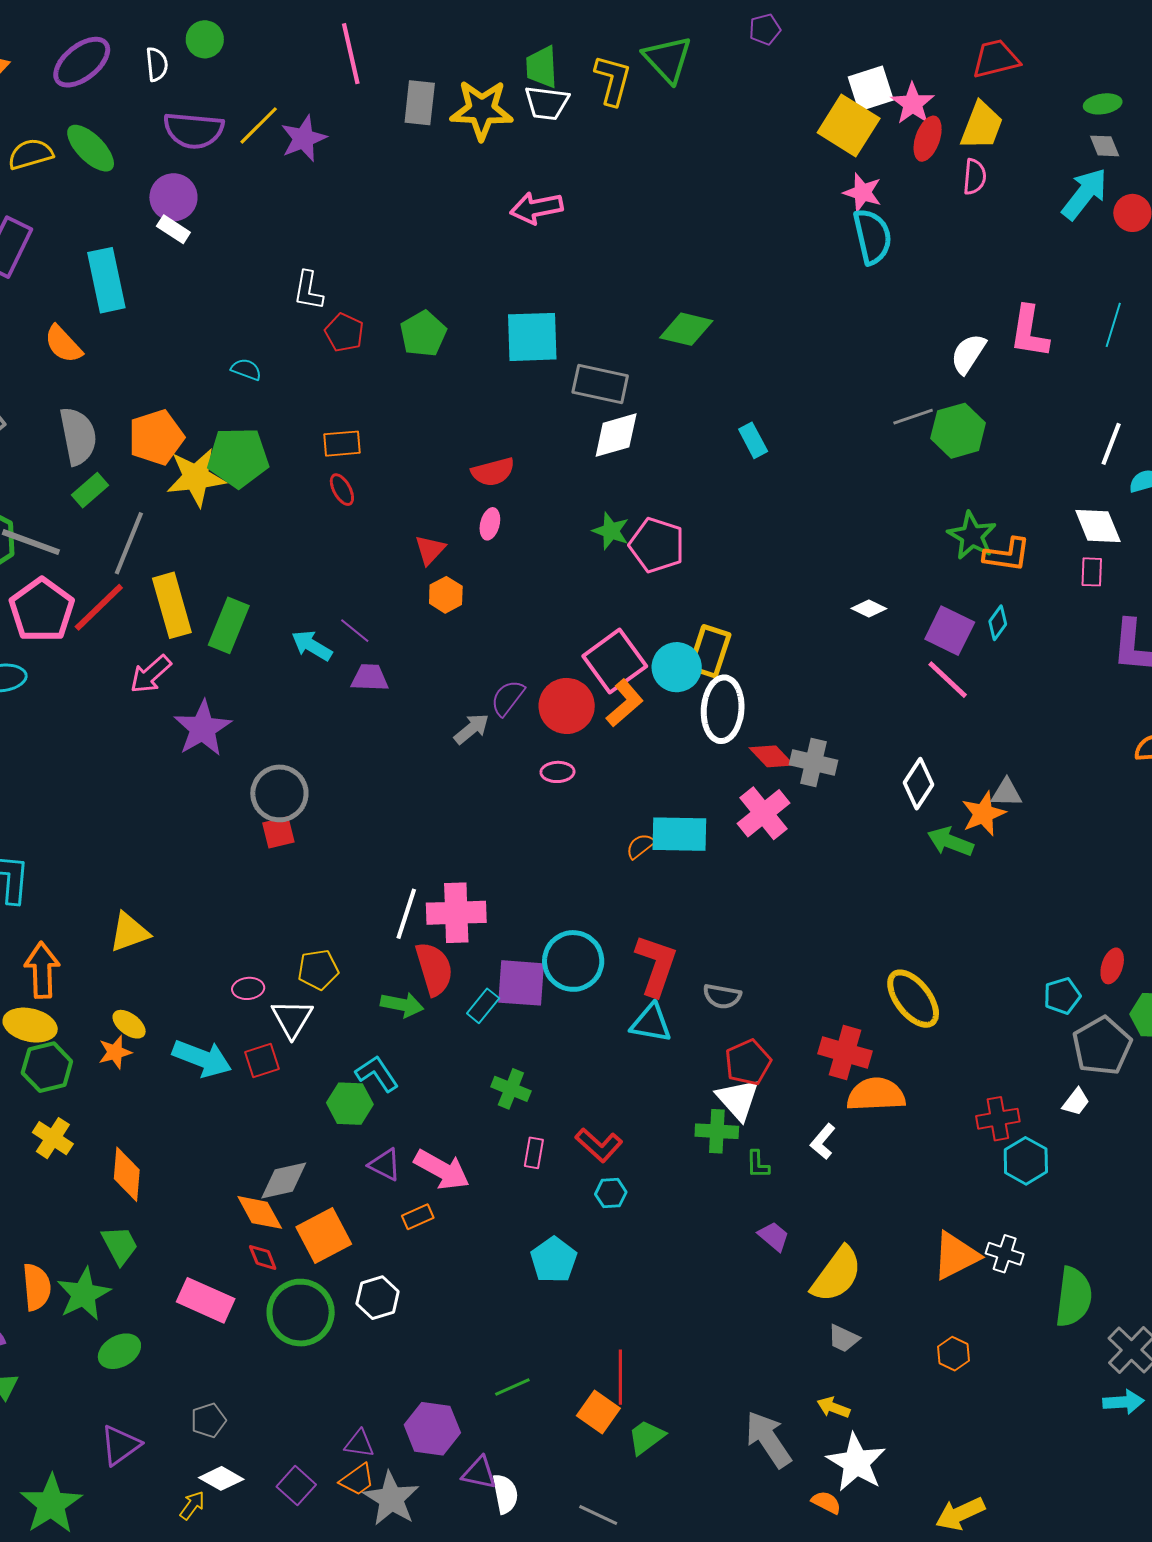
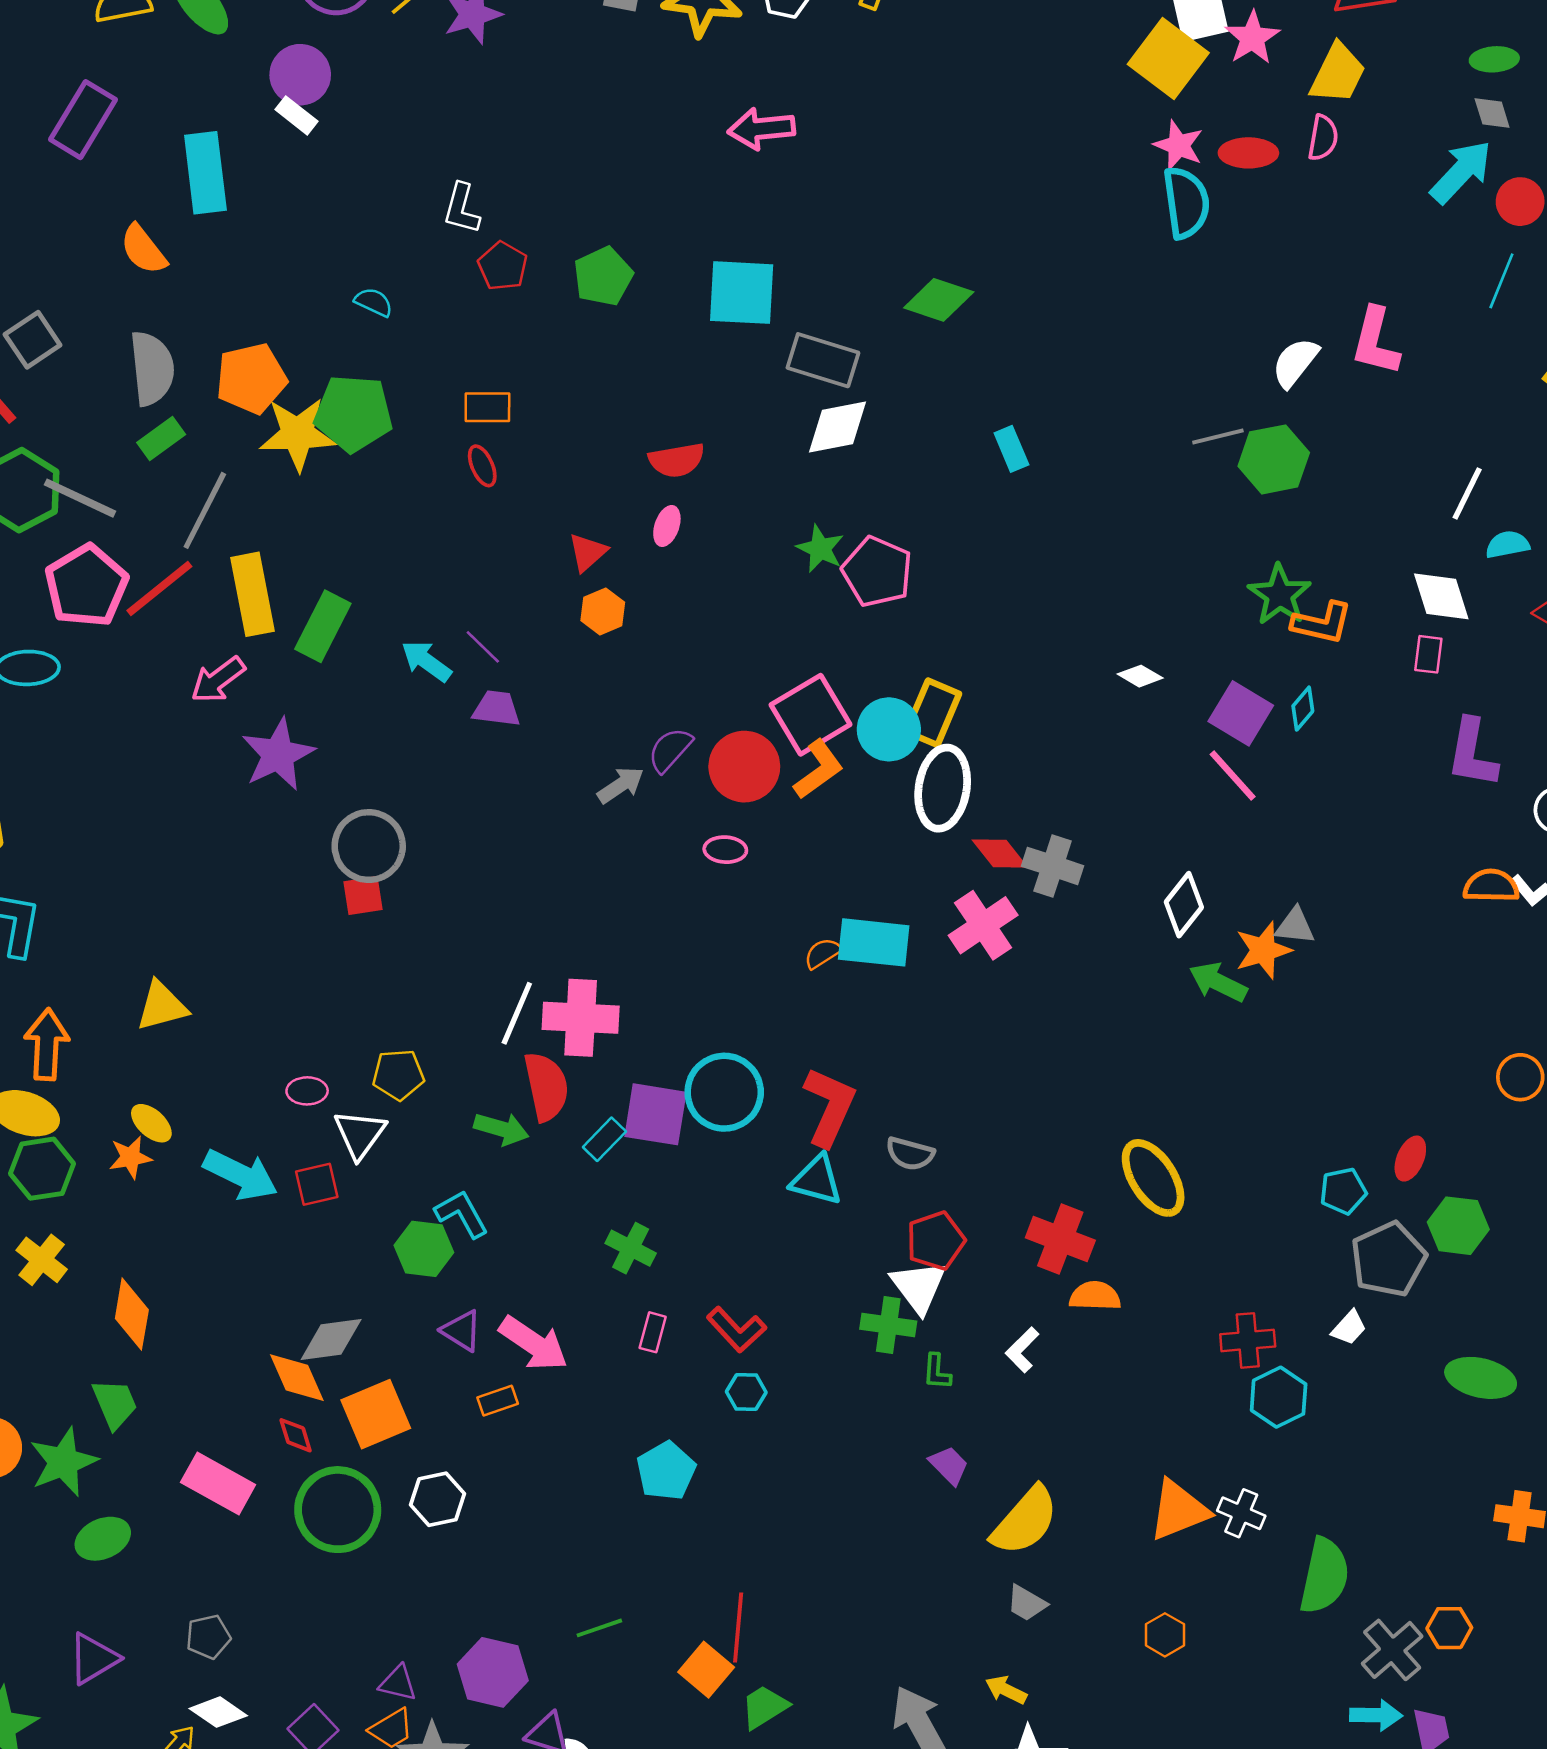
red ellipse: (928, 139) -> (1248, 153), moved, turned 66
cyan line: (1113, 325) -> (1501, 281), moved
orange semicircle: (876, 1095) -> (1095, 1296), size x0.7

